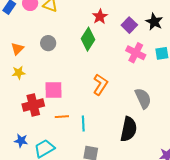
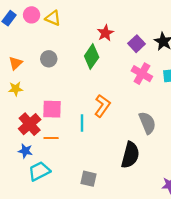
red cross: (33, 105) -> (30, 124), turned -30
orange line: (62, 117) -> (51, 138), moved
cyan line: (83, 123) -> (82, 123), moved
blue star: (21, 141) -> (25, 151), moved

